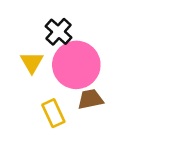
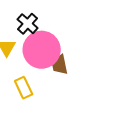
brown trapezoid: (90, 99) -> (60, 65), moved, turned -90

